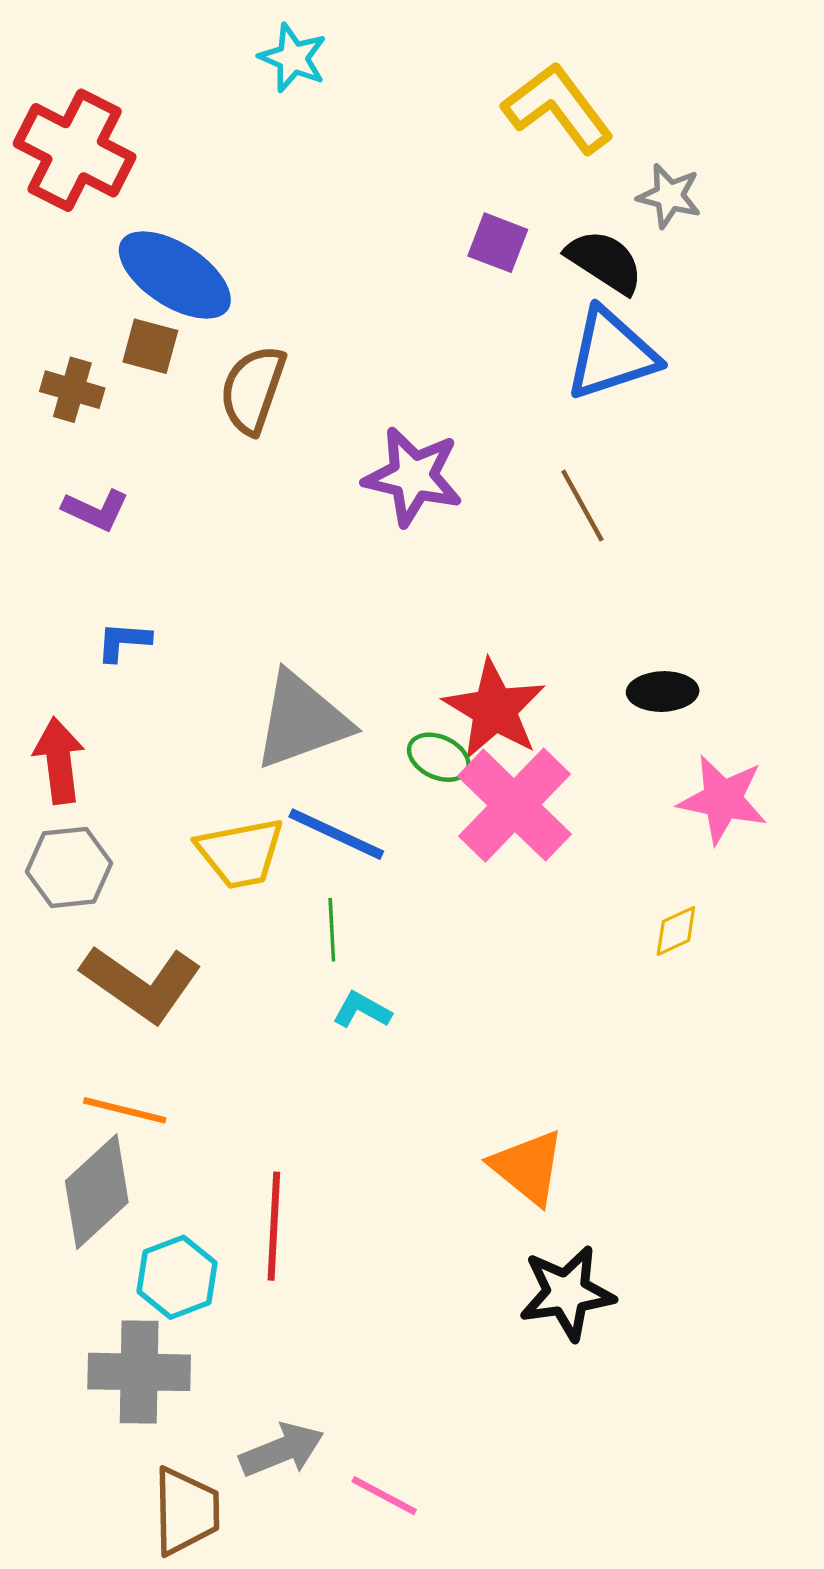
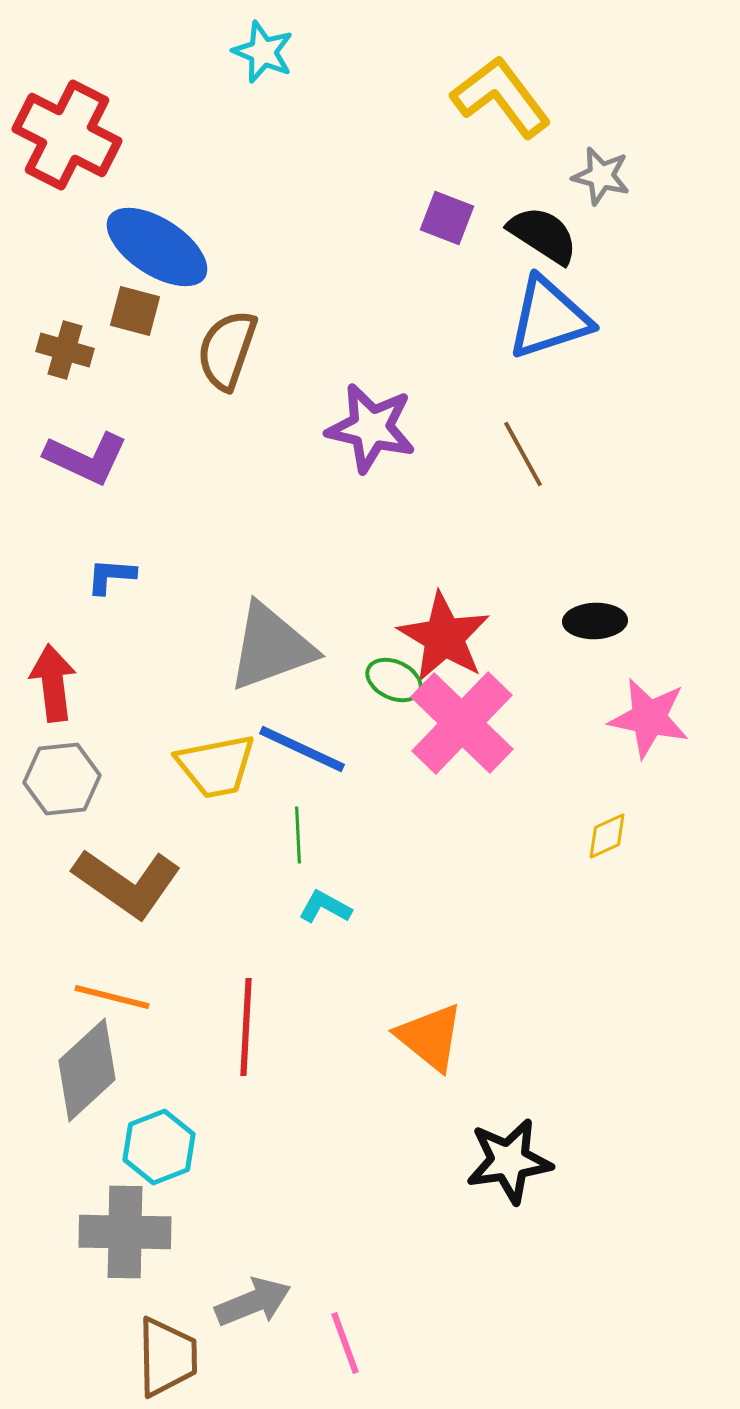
purple L-shape: (96, 510) -> (86, 458), size x1.4
orange triangle: (528, 1167) -> (430, 1037), moved
red line: (274, 1226) -> (246, 1027), moved
pink line: (384, 1496) -> (345, 1343), turned 42

